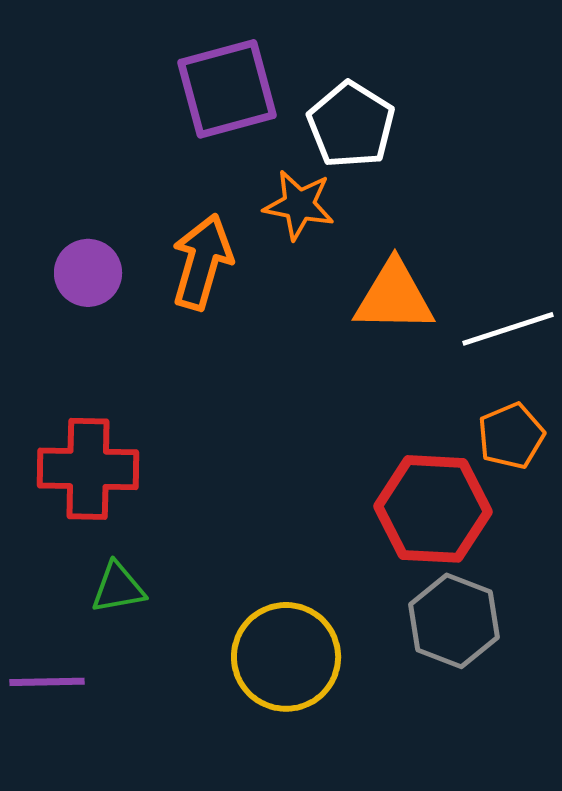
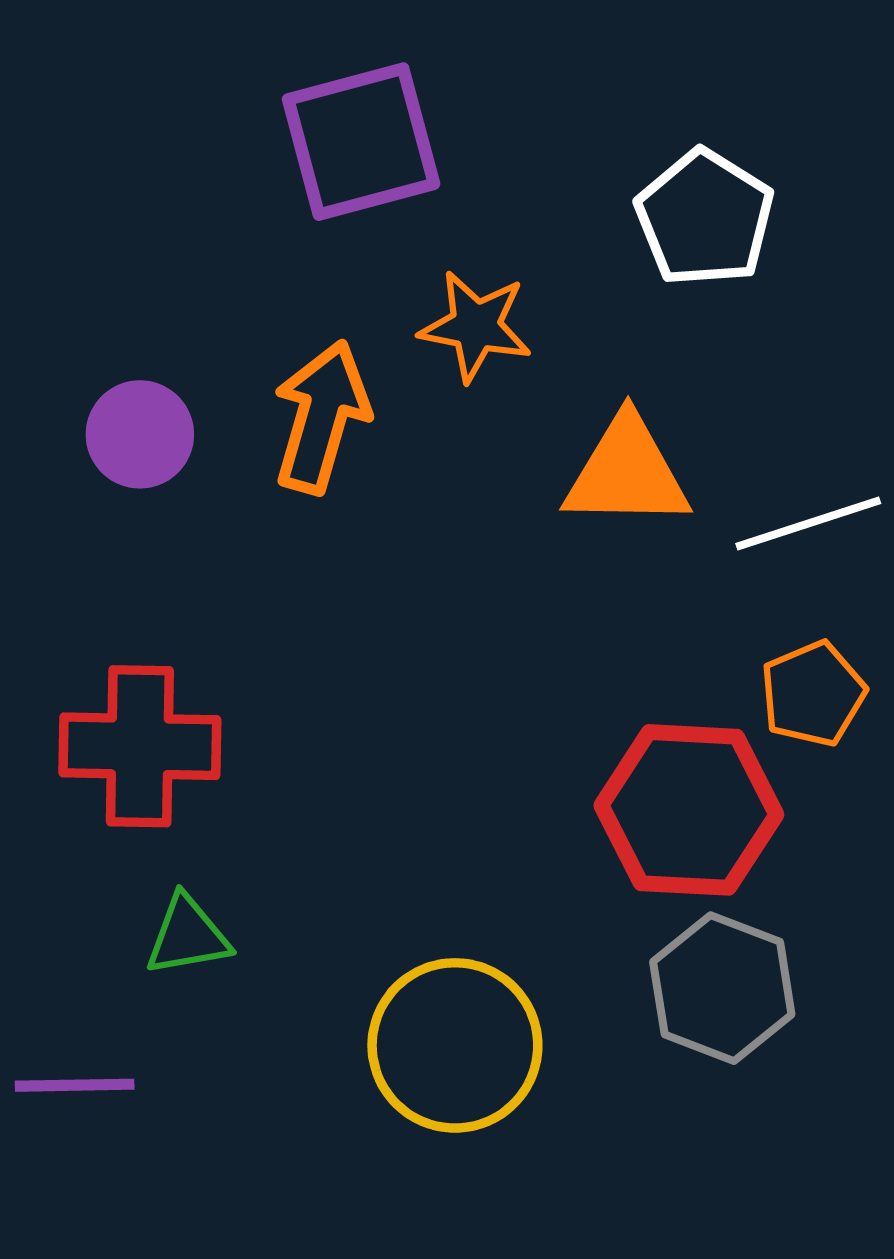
white pentagon: (351, 125) -> (705, 218), moved

